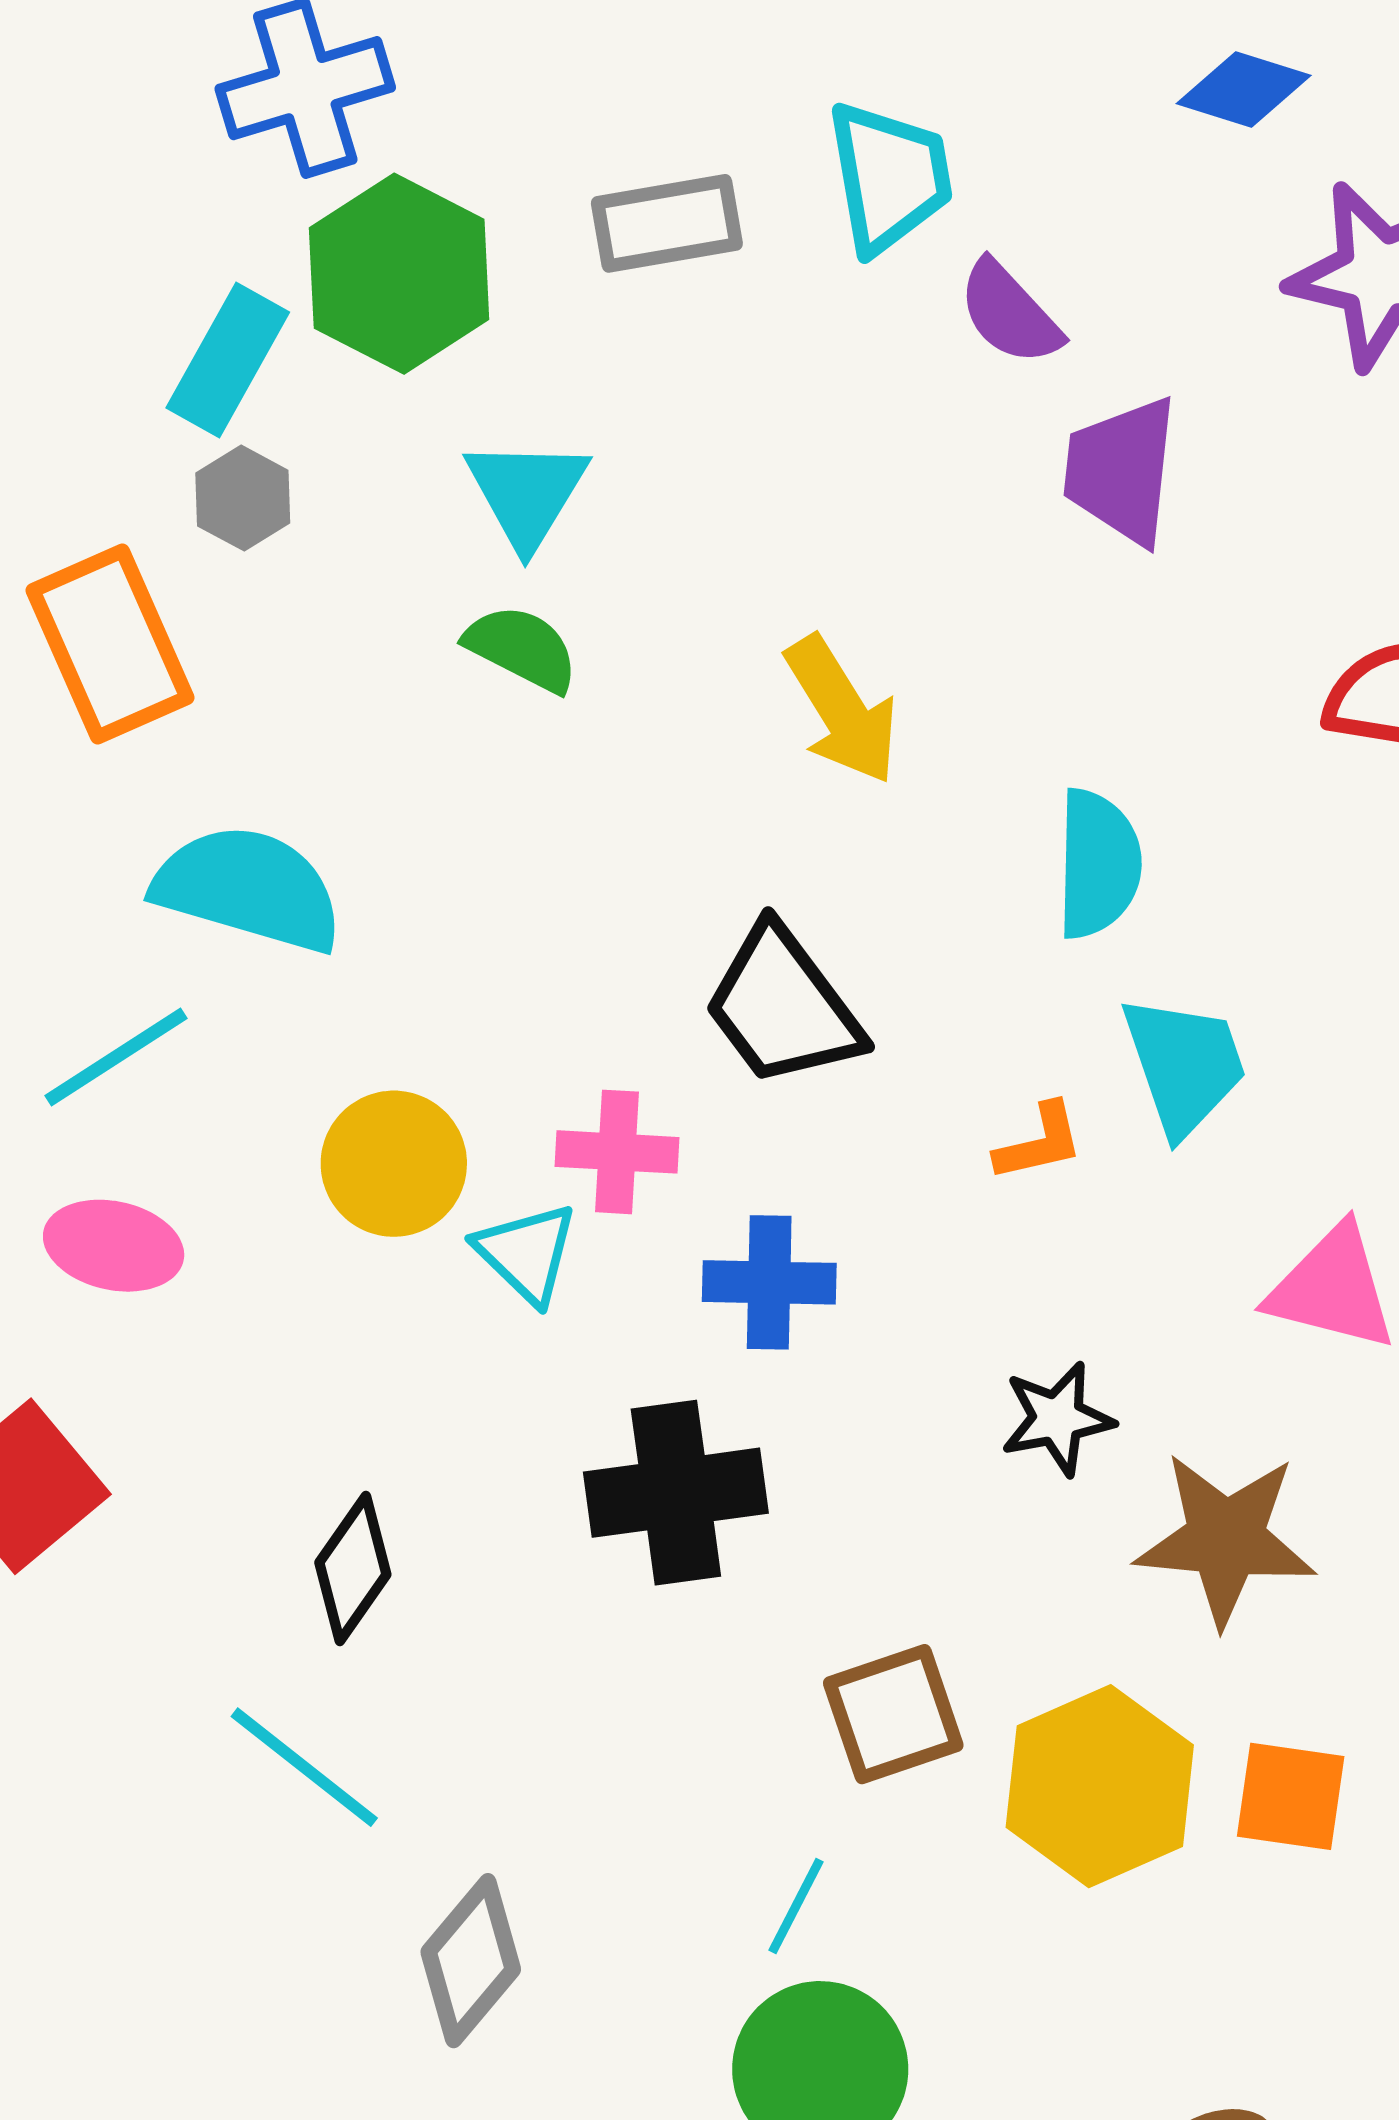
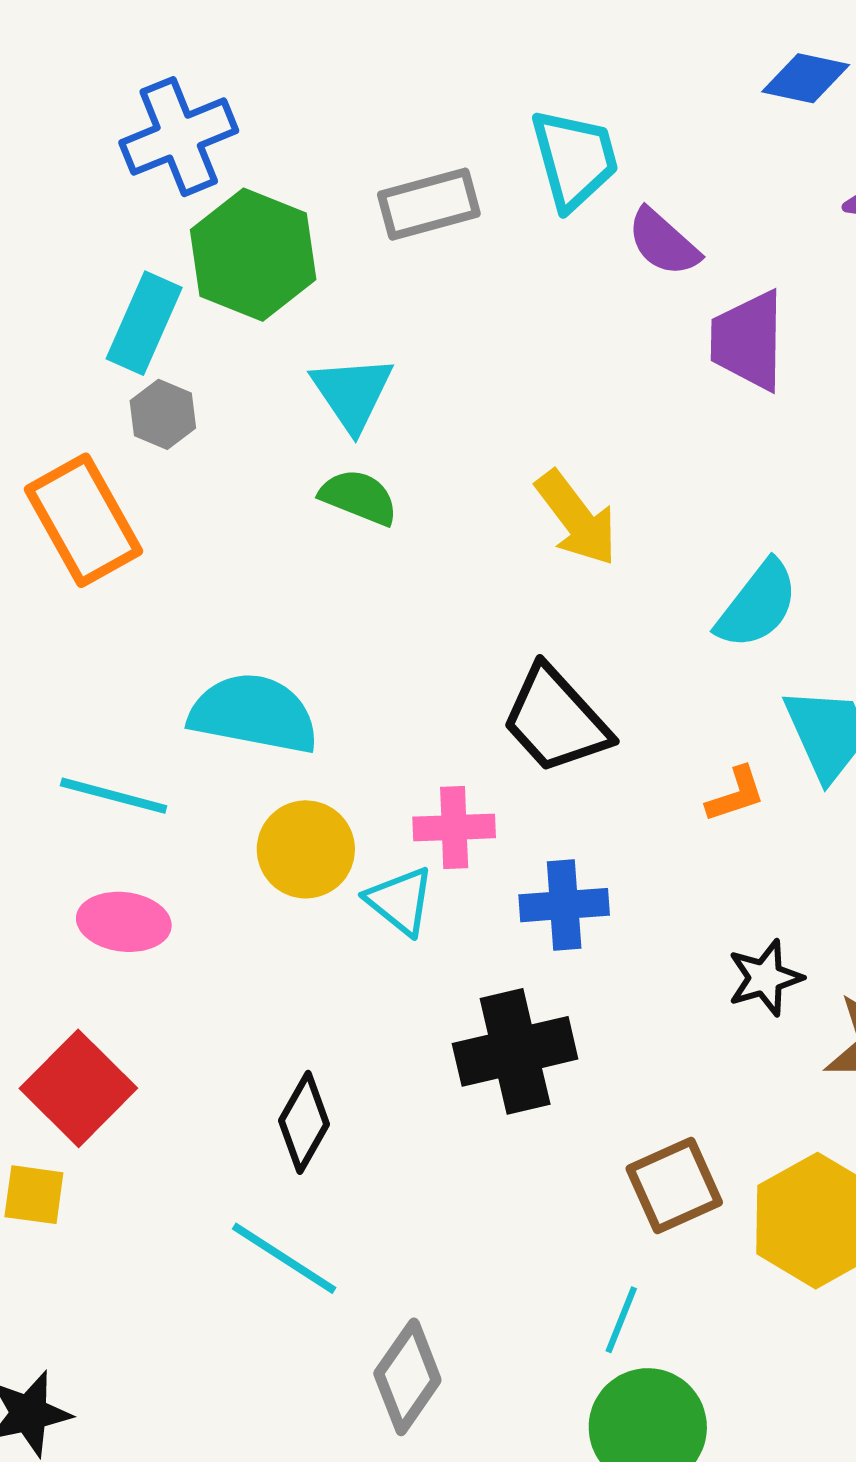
cyan semicircle: (1098, 864) -> (757, 605), turned 42
cyan semicircle: (248, 888) -> (254, 714), moved
cyan line: (116, 1057) -> (114, 796), turned 53

